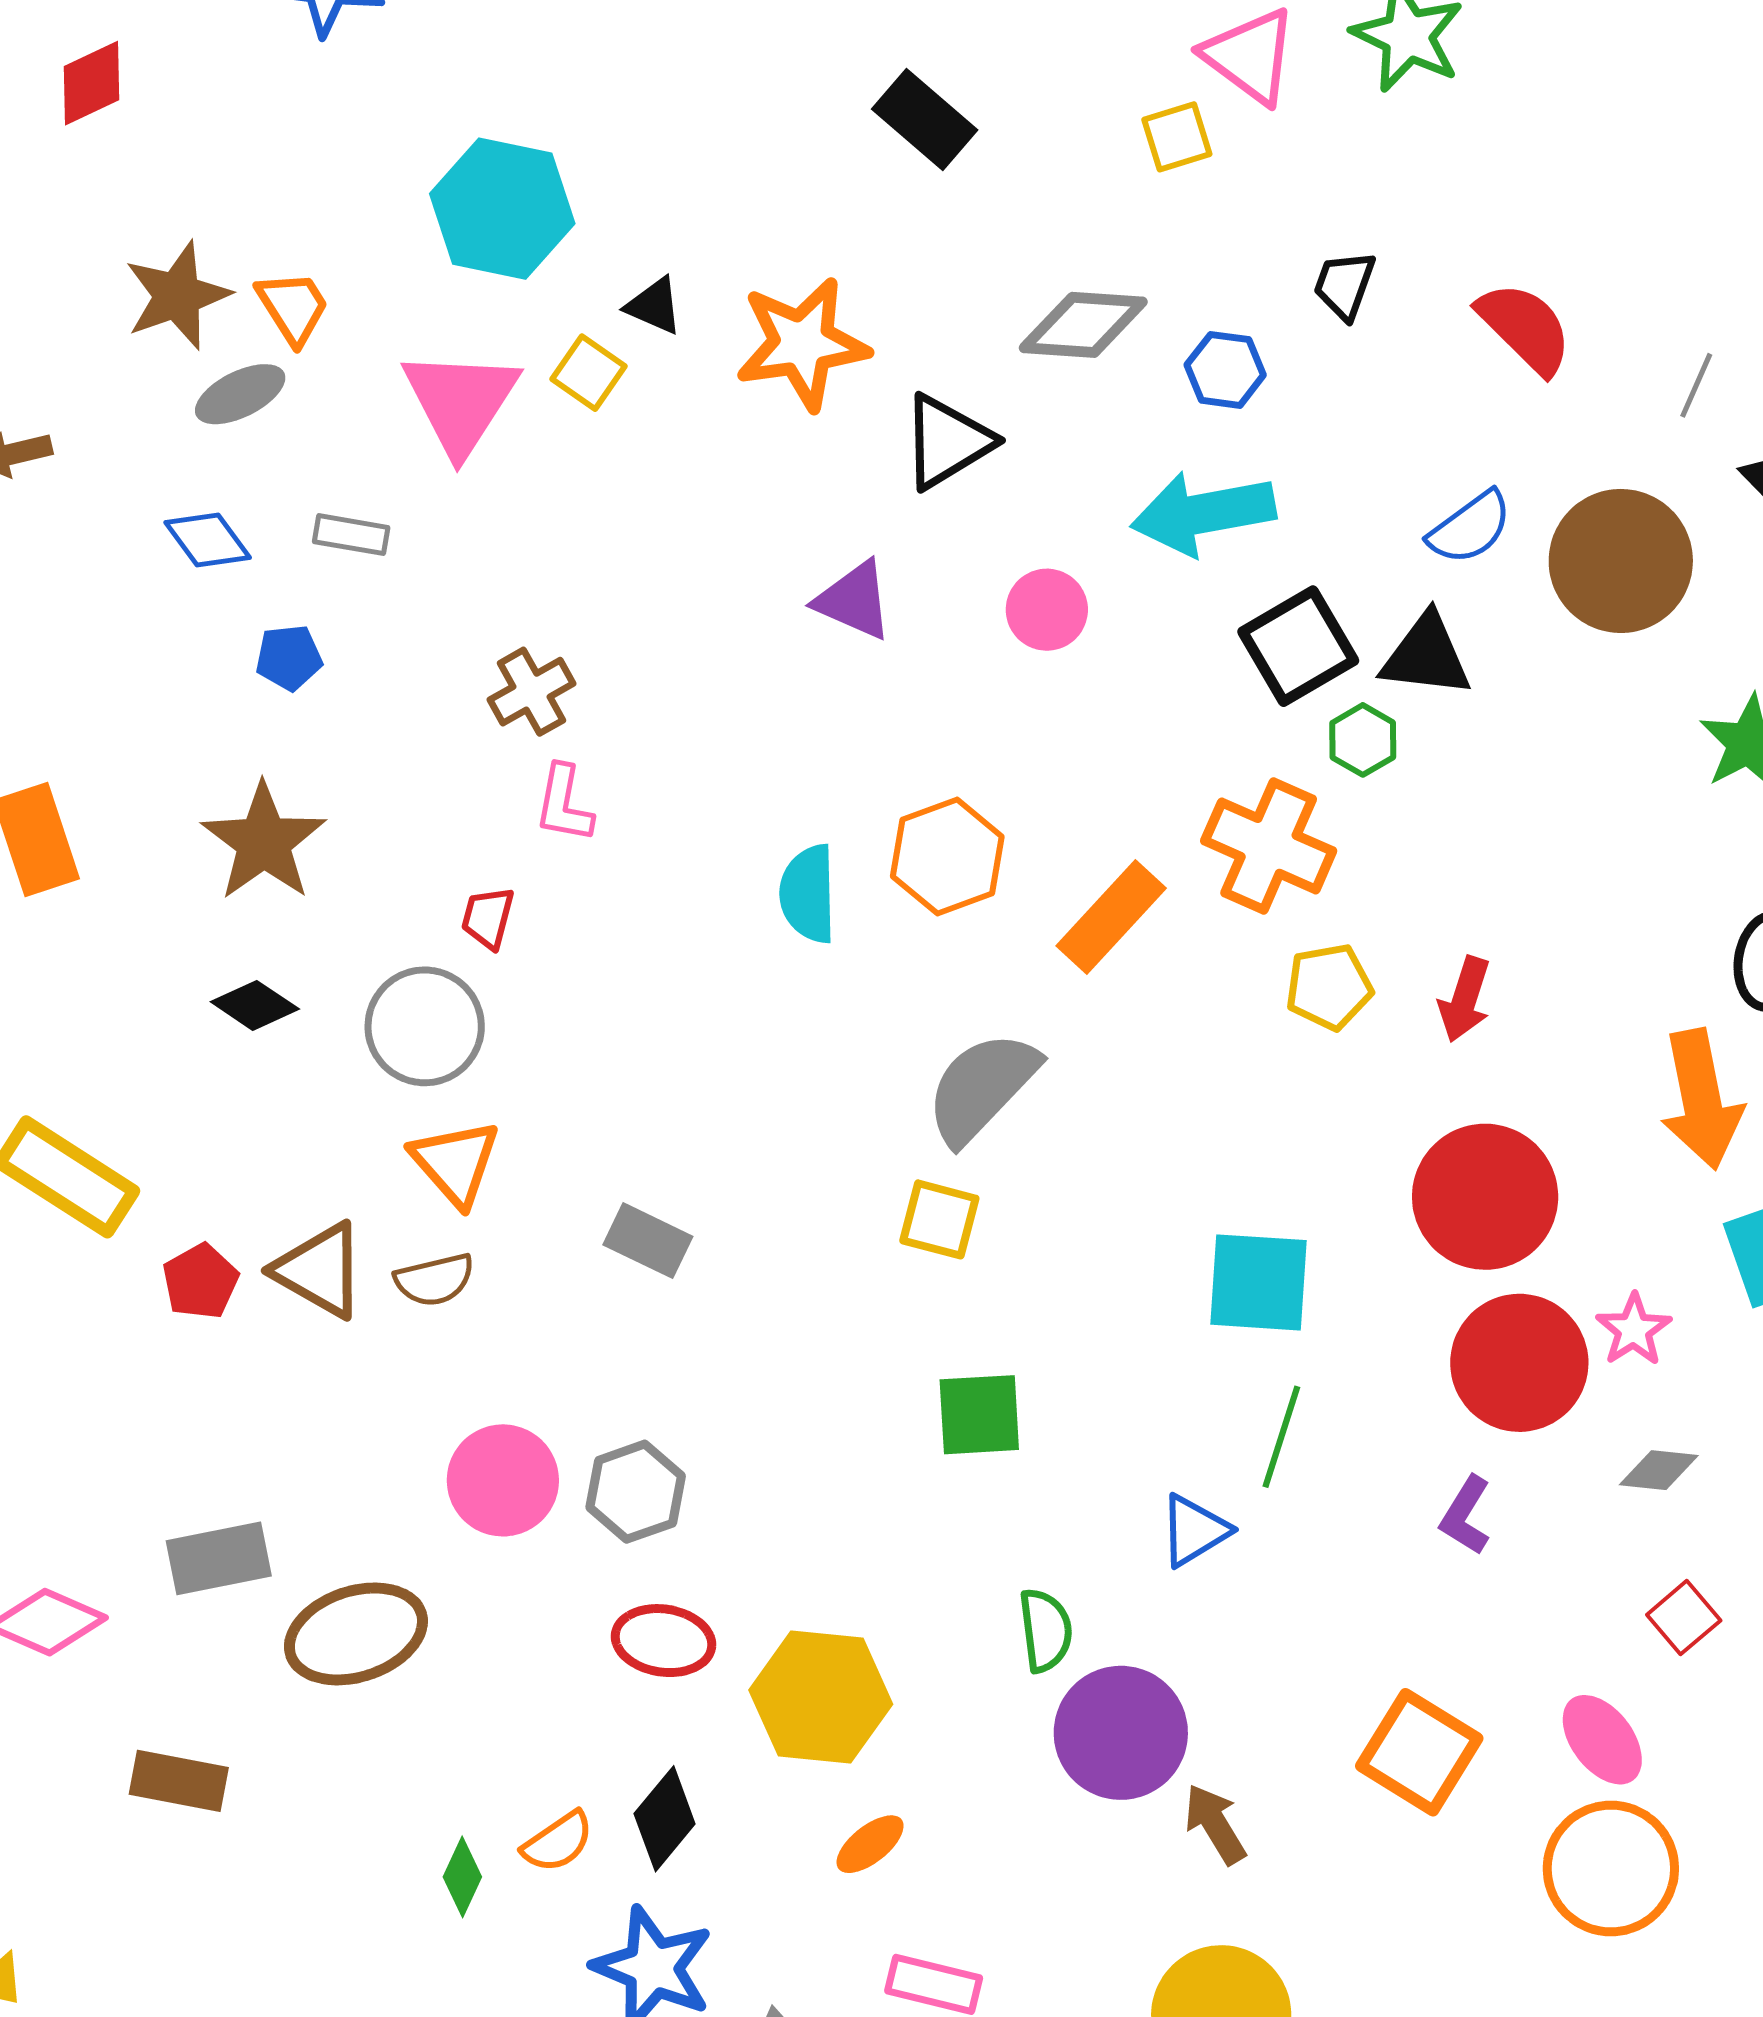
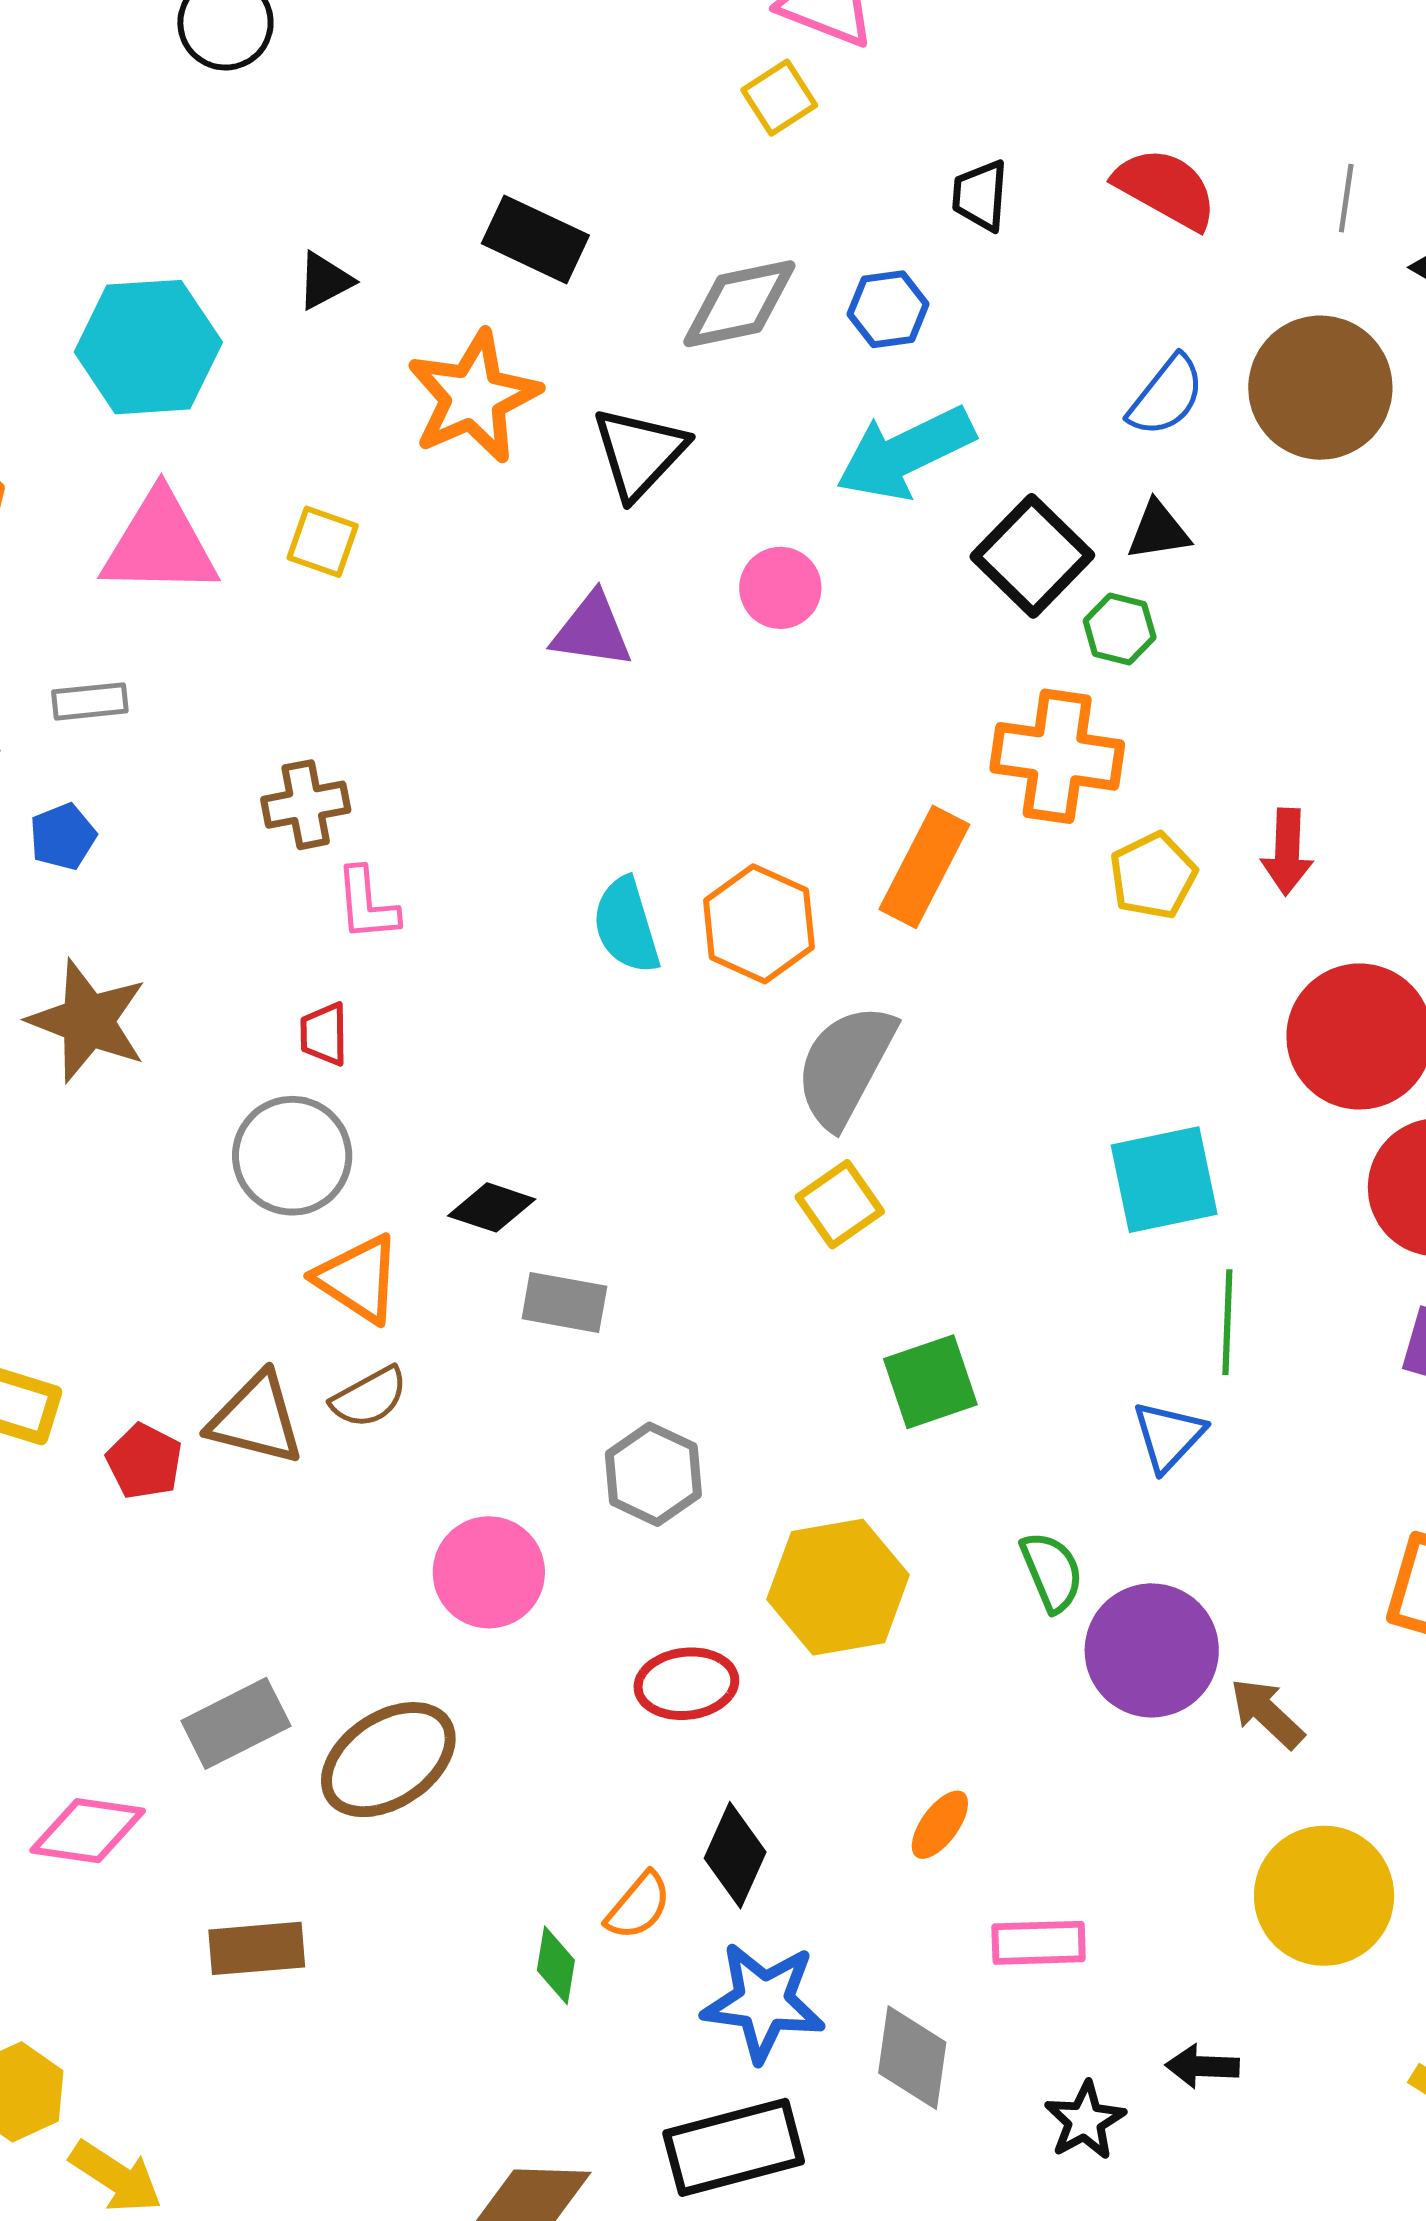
black rectangle: (925, 120) -> (535, 239), moved
black triangle: (654, 306) -> (325, 281), moved, turned -36
yellow square: (588, 373) -> (323, 542), moved
pink triangle: (461, 402) -> (160, 544), turned -46
black triangle: (1426, 656) -> (1158, 531), size x0.7
brown cross: (531, 692) -> (306, 805), turned 34
orange hexagon: (947, 856) -> (759, 924), moved
black diamond: (255, 1005) -> (492, 1207), moved
yellow square: (939, 1219) -> (840, 1204), turned -34
gray hexagon: (636, 1492) -> (653, 1474), moved
yellow hexagon: (821, 1697) -> (838, 1587), moved

